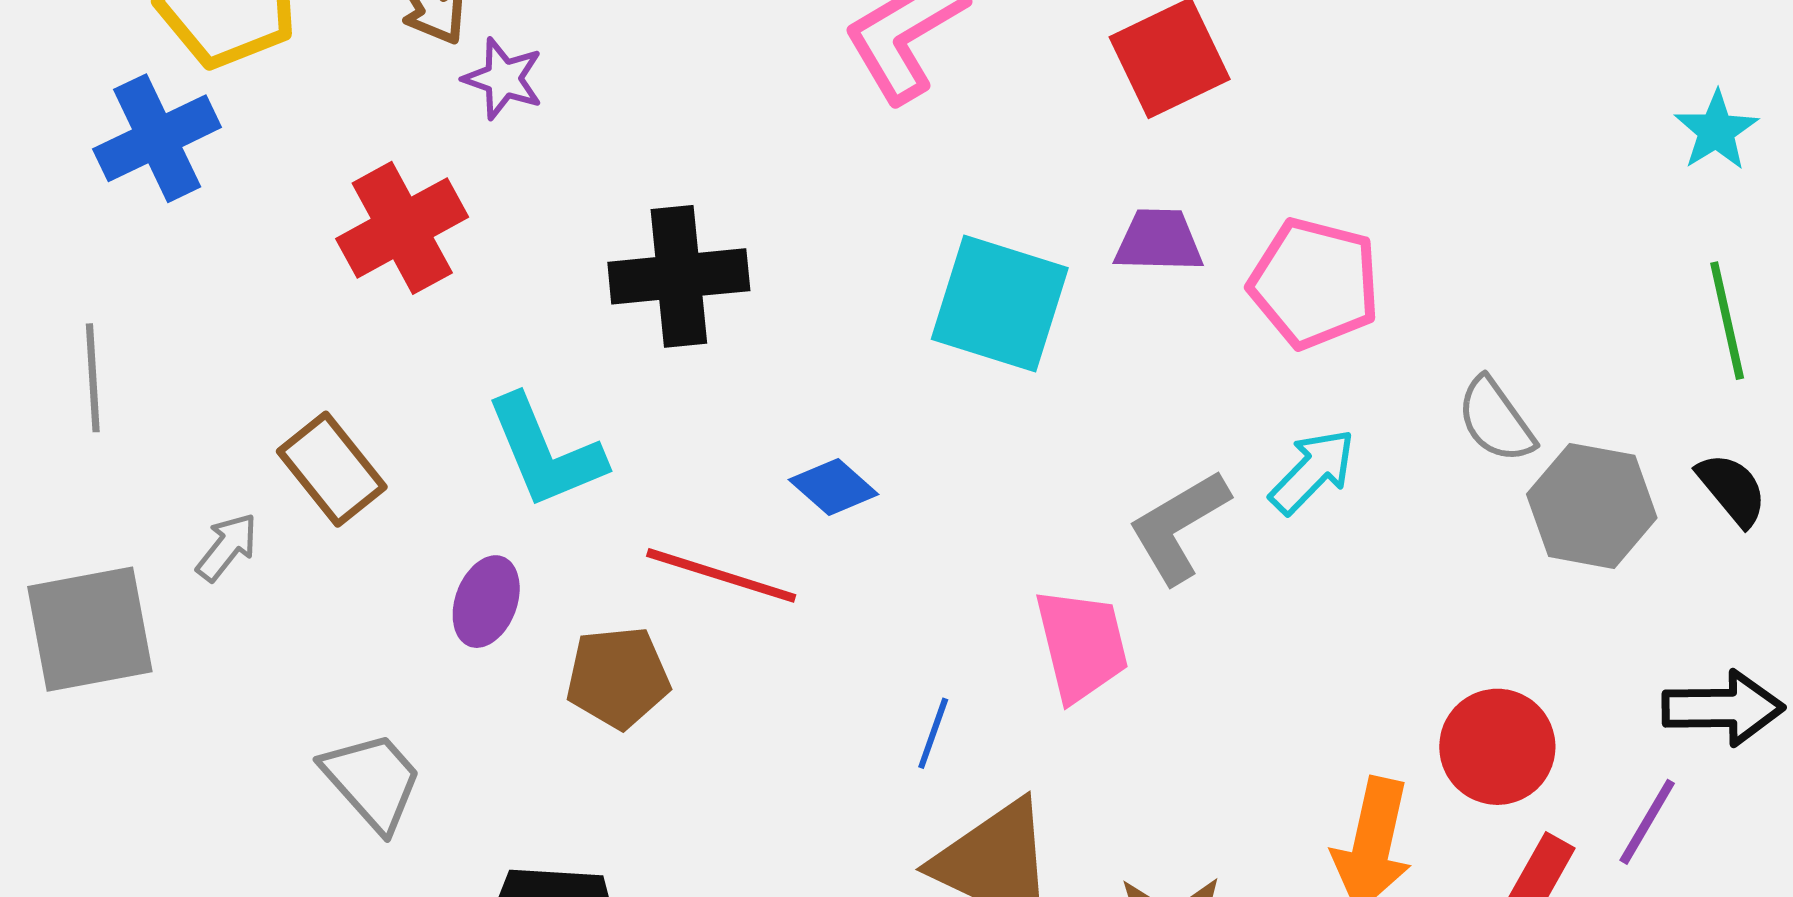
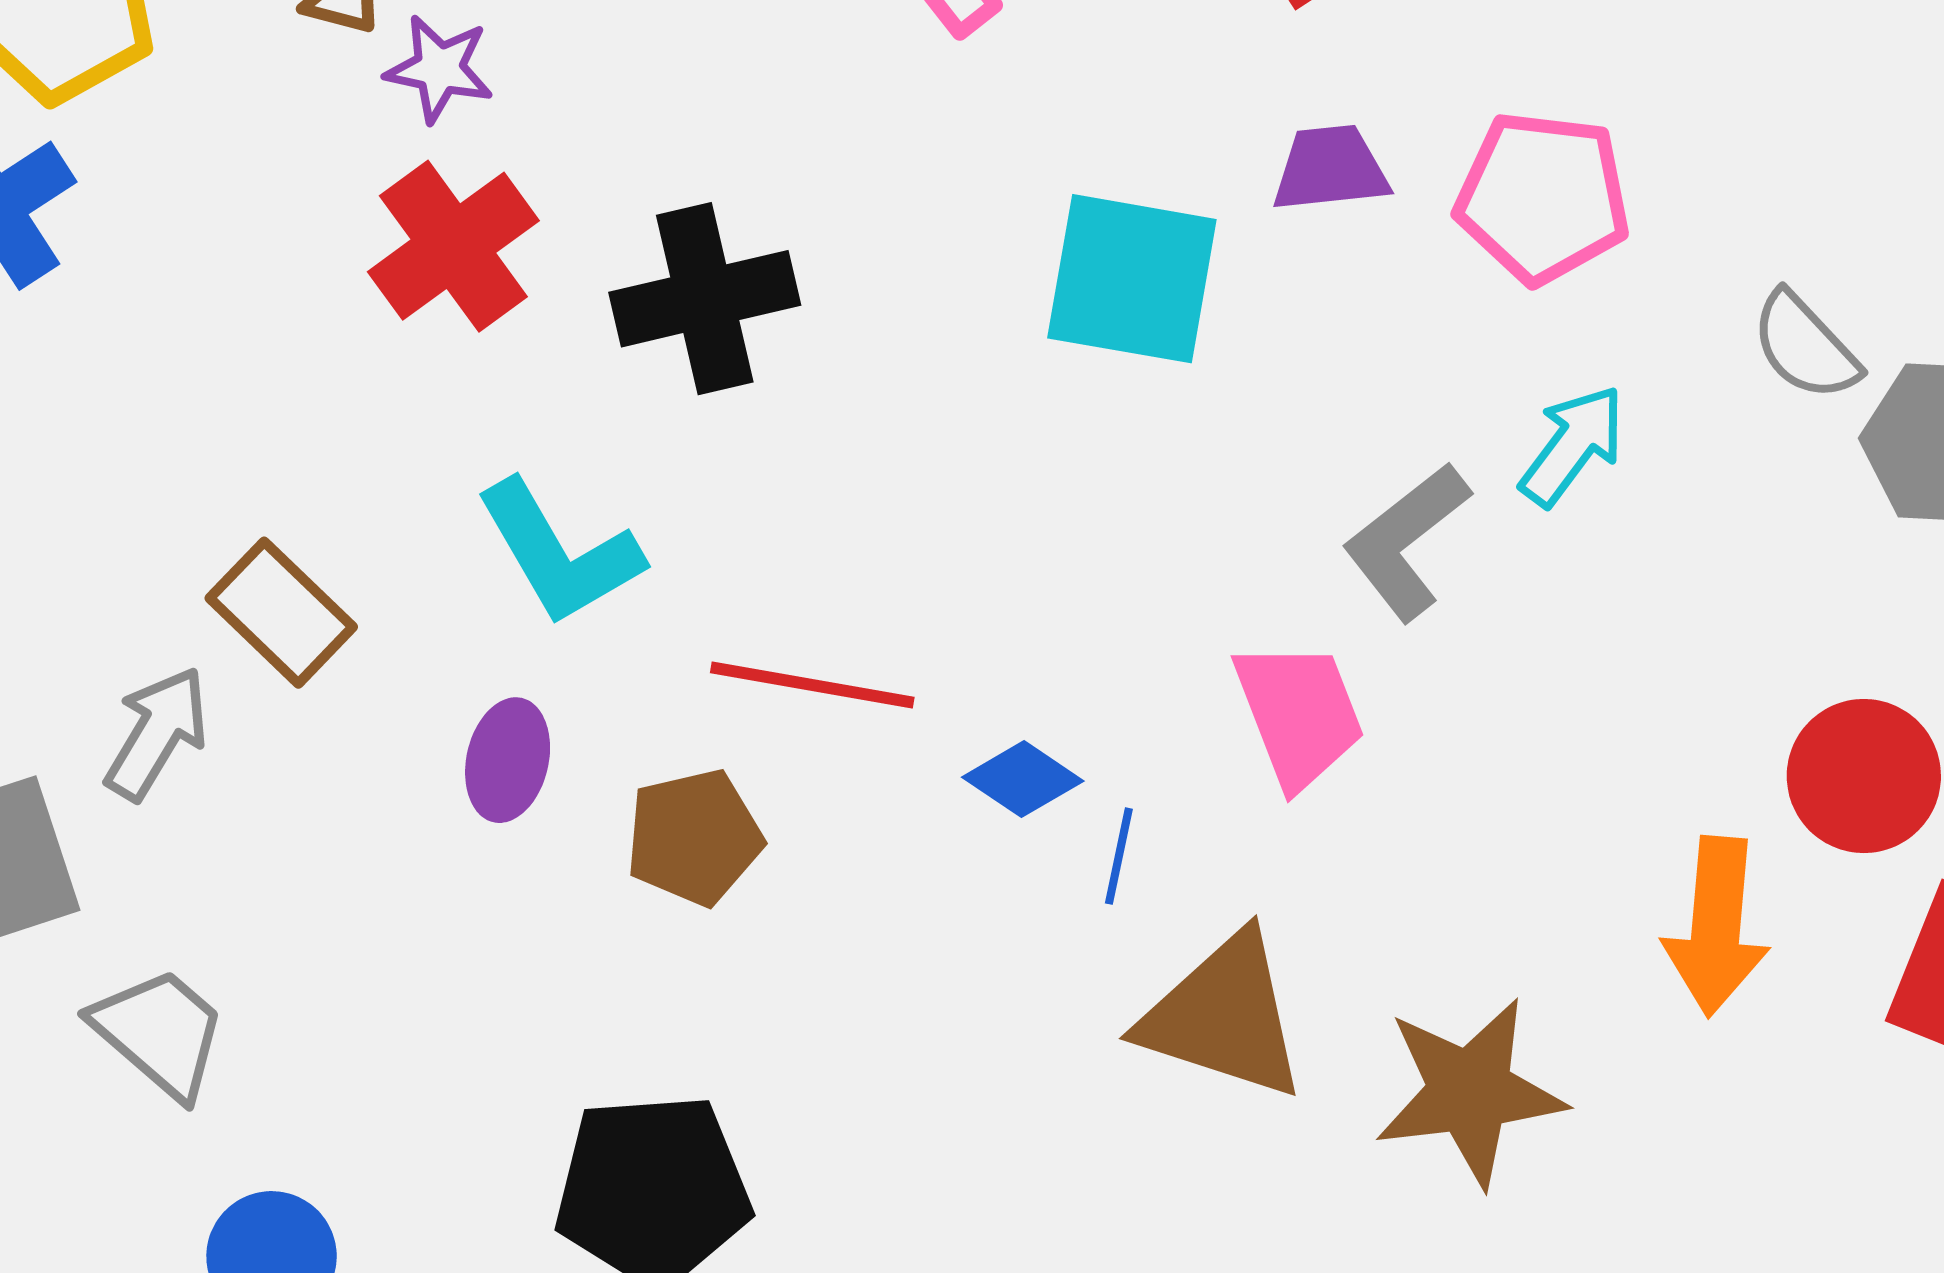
red cross: (402, 228) -> (453, 246), moved
blue diamond: (834, 487) -> (1023, 779), moved
gray arrow: (227, 547) -> (157, 733), size x1.4
gray trapezoid: (372, 781) -> (160, 1033), moved

